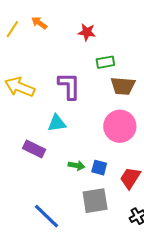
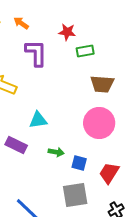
green rectangle: (105, 62) -> (85, 51), moved
purple L-shape: (69, 86) -> (36, 53), moved
green arrow: (76, 166) -> (56, 152), moved

